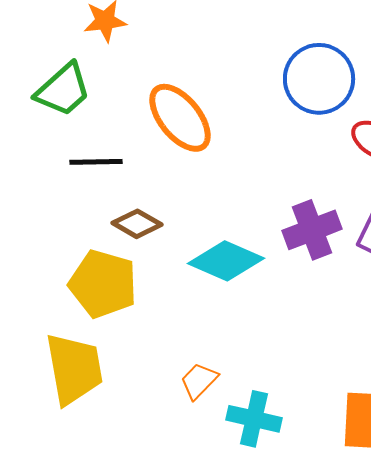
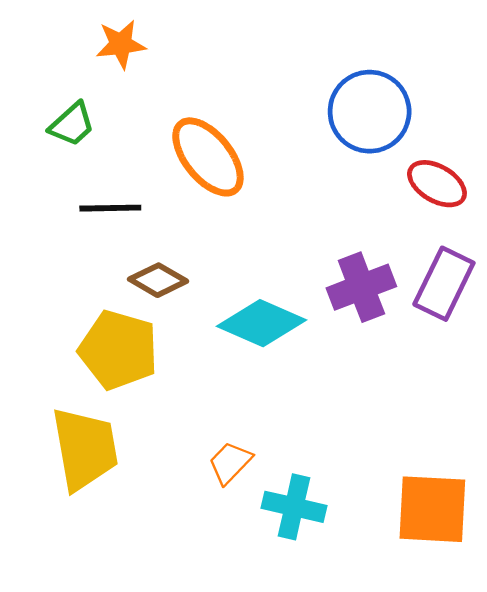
green trapezoid: (63, 90) -> (72, 124), size x0.7

